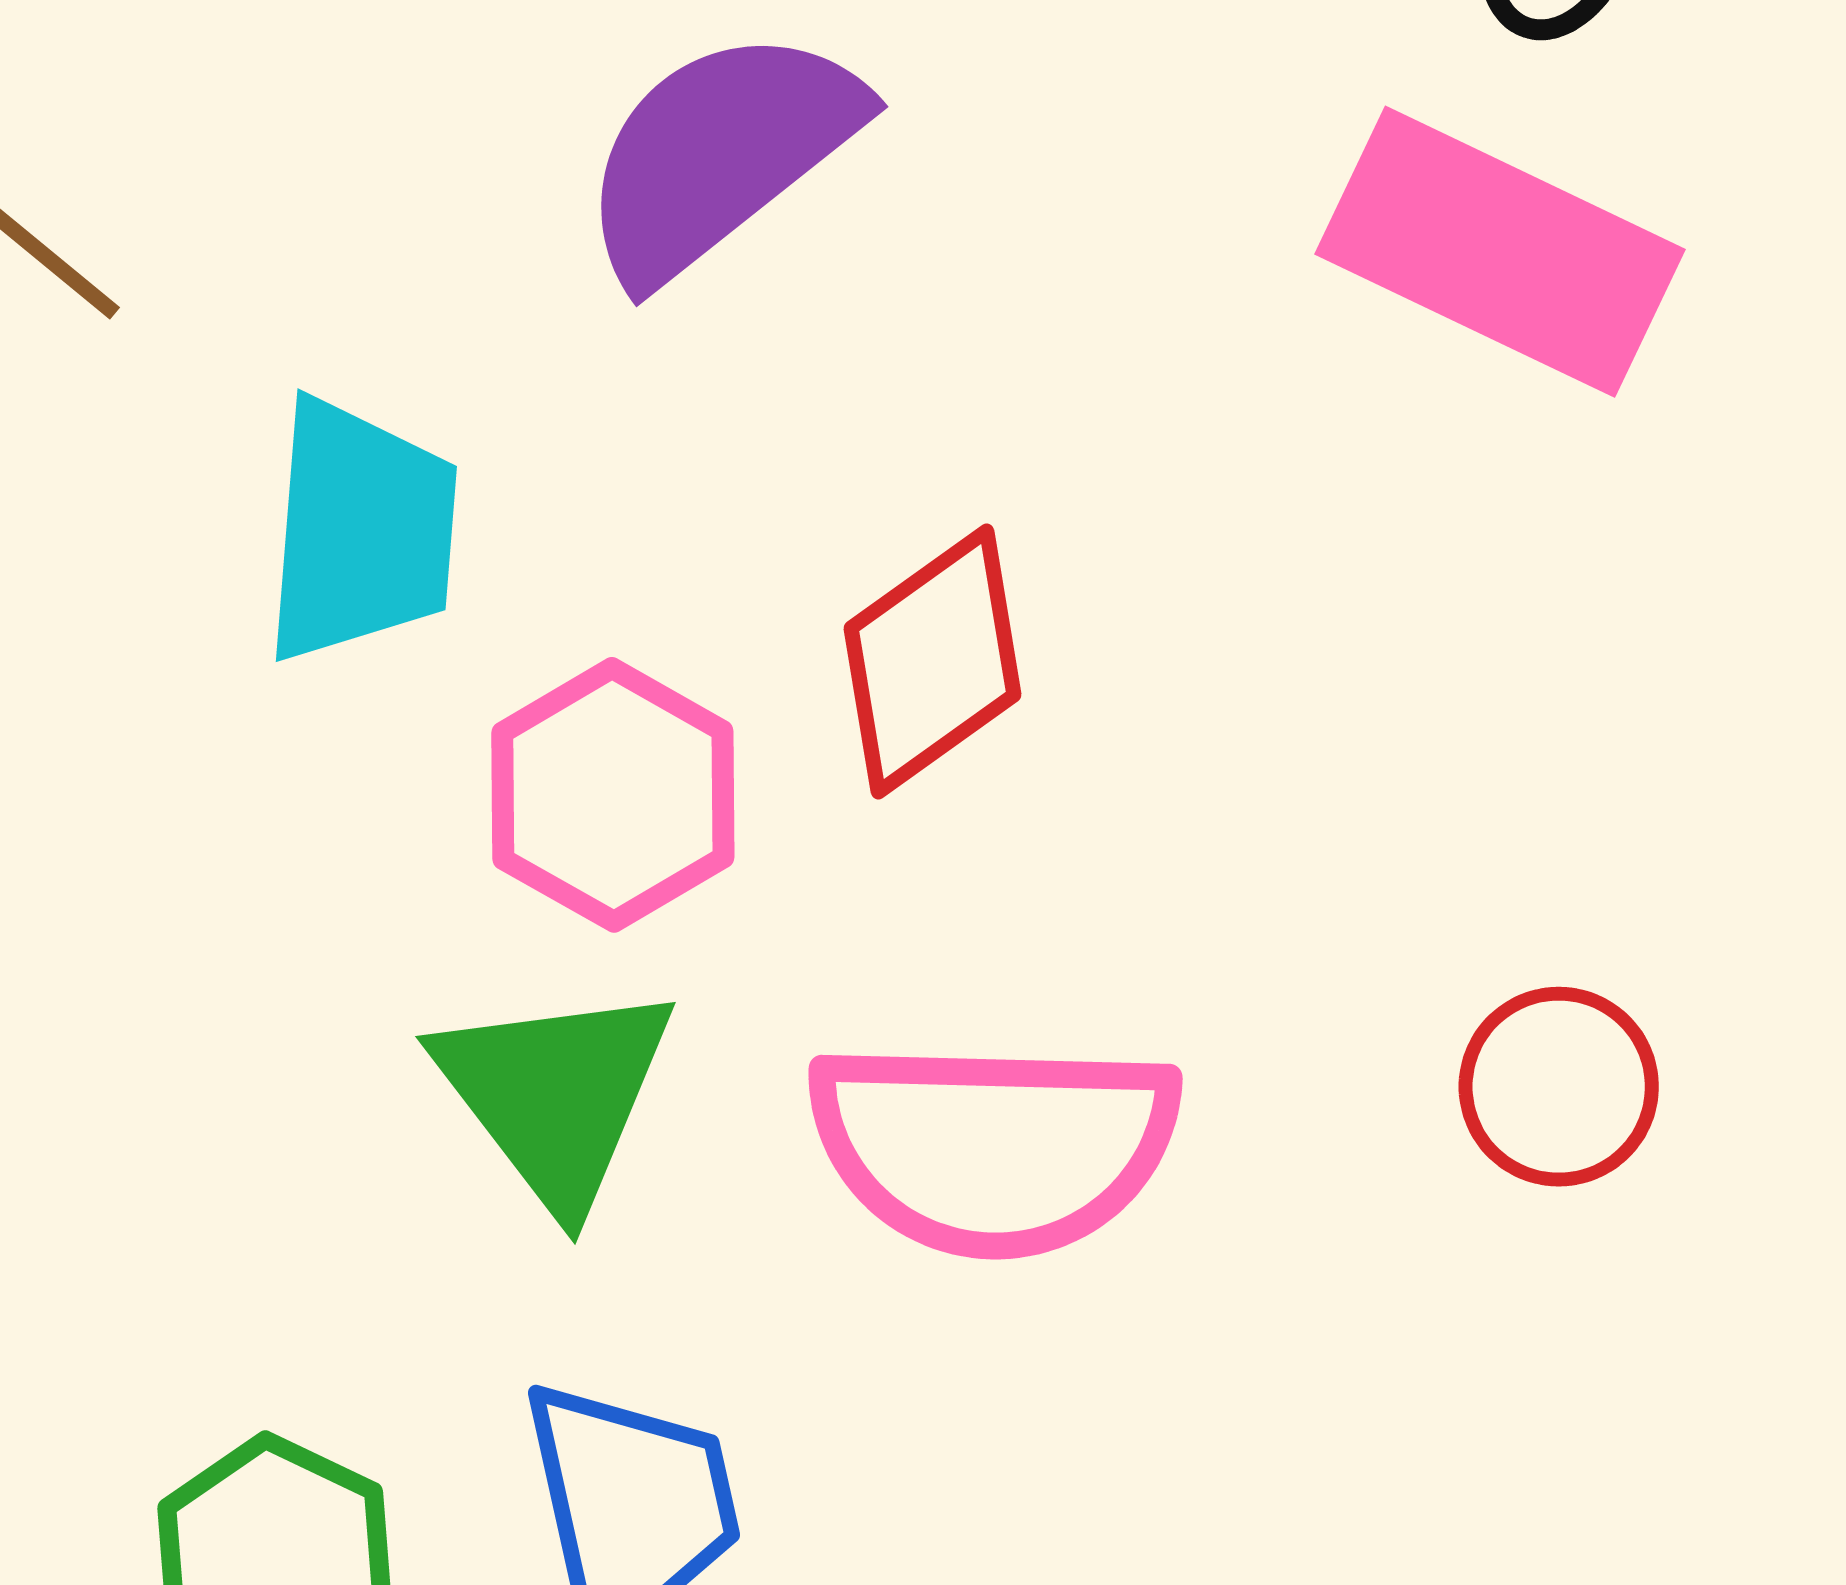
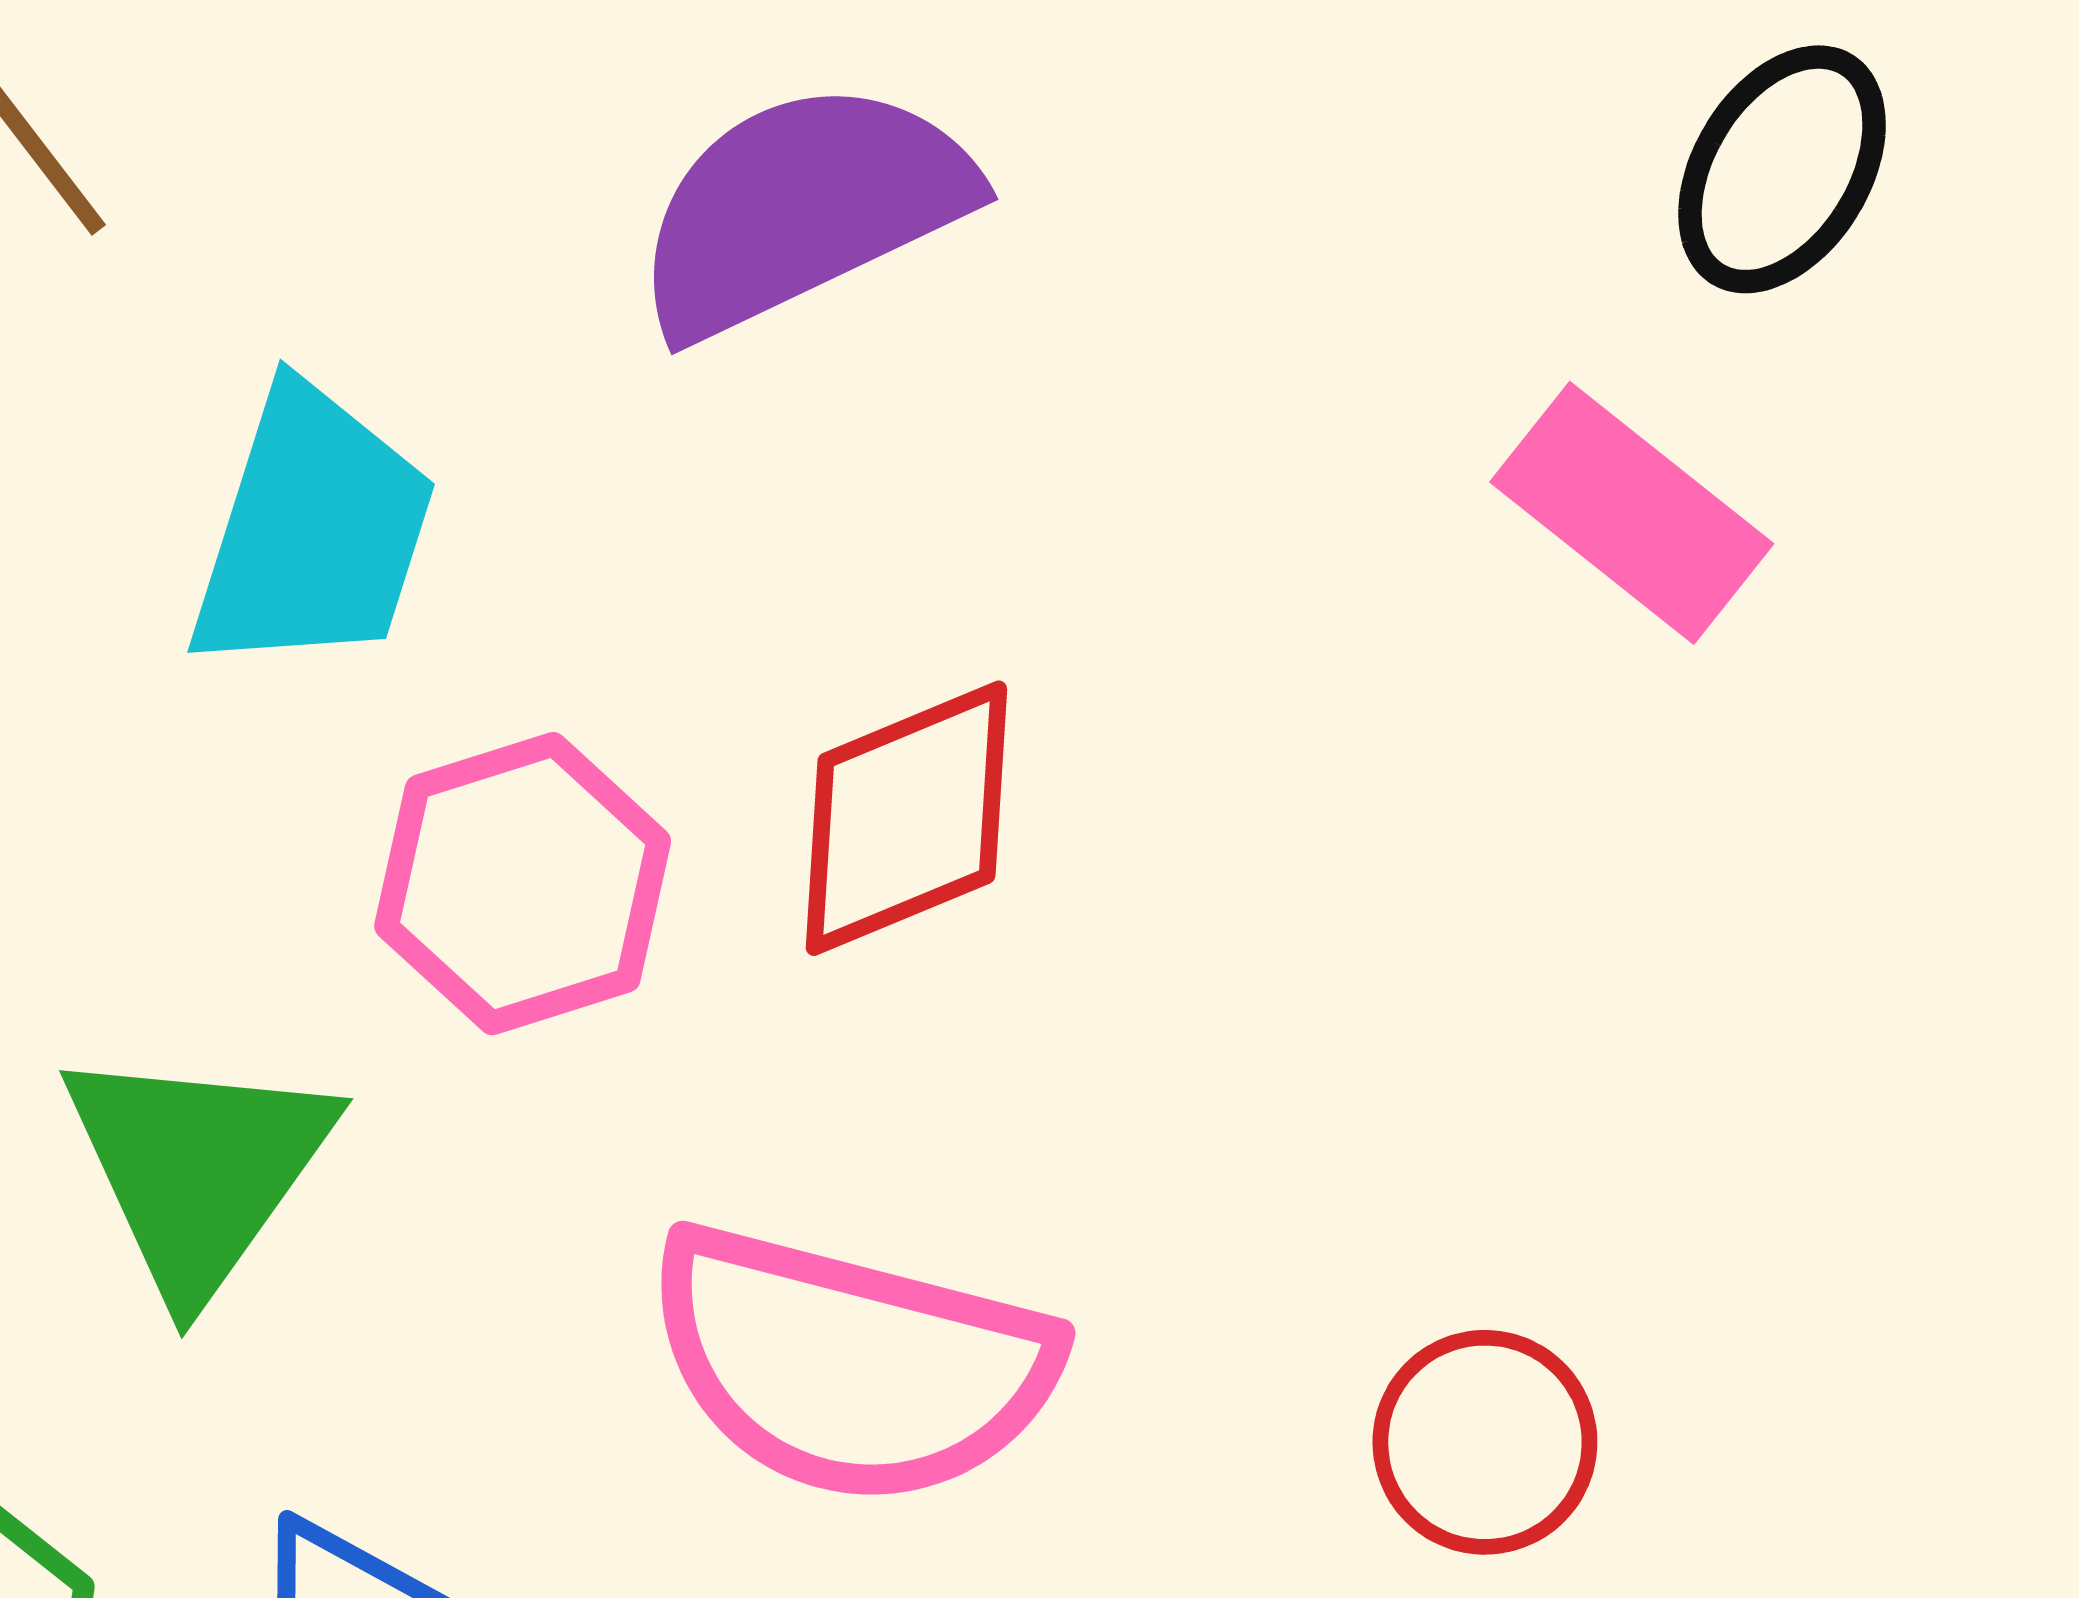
pink rectangle: (1500, 252) -> (1632, 513), size x0.7
green triangle: (555, 1094) -> (198, 1169), moved

